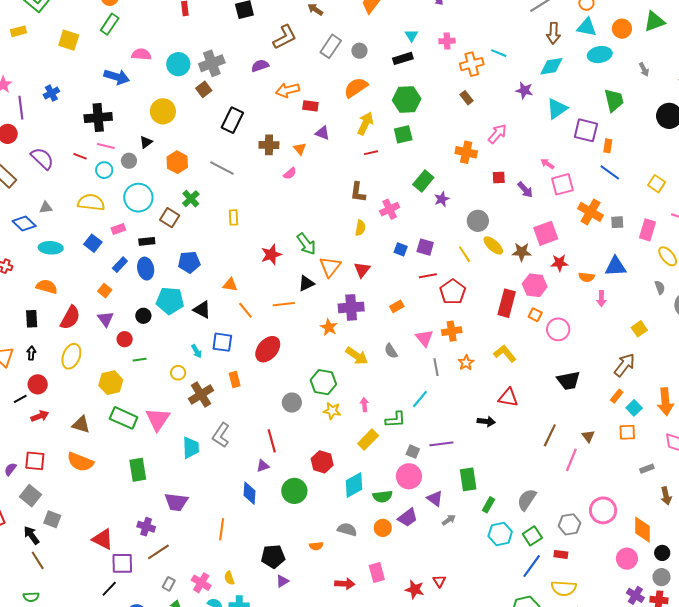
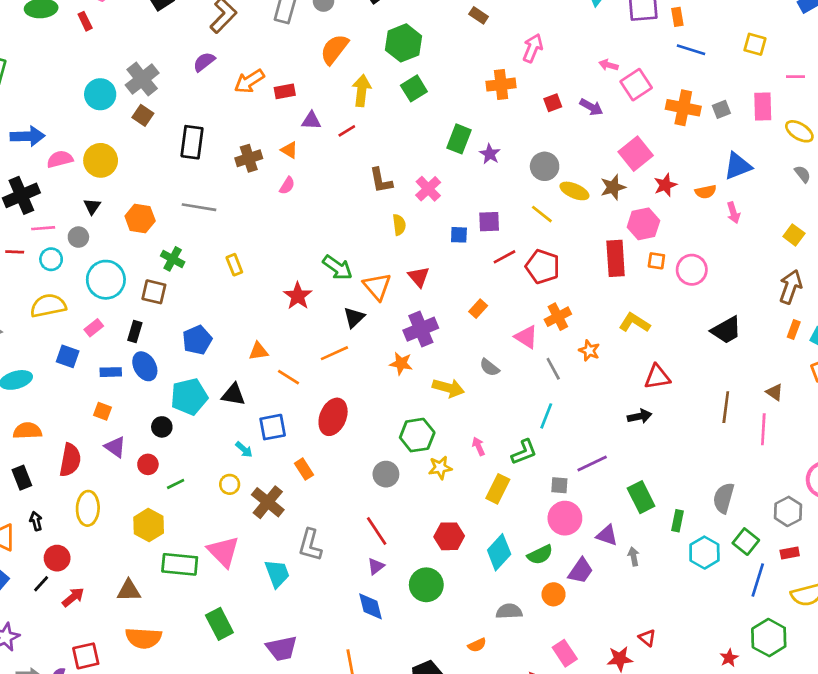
pink semicircle: (141, 54) -> (60, 159), moved
red line: (371, 153) -> (347, 131), moved
black rectangle: (147, 241) -> (135, 332), turned -49
blue rectangle: (120, 265) -> (111, 372), turned 63
gray arrow: (449, 520) -> (634, 556), turned -48

